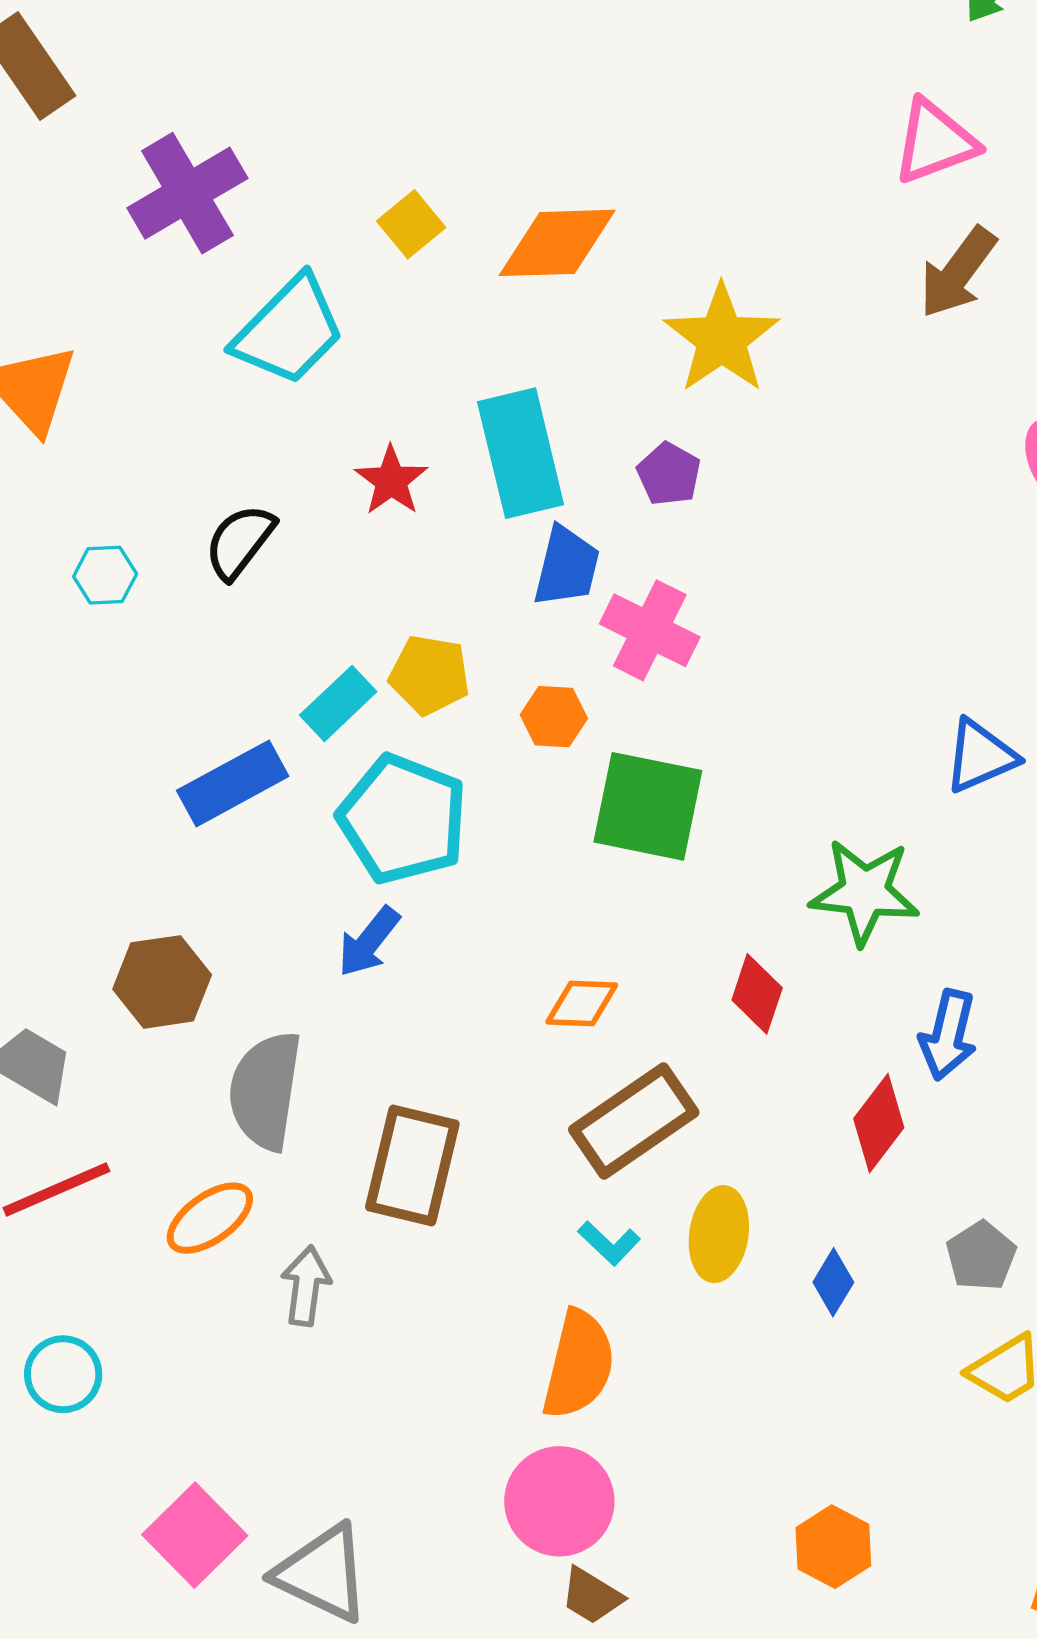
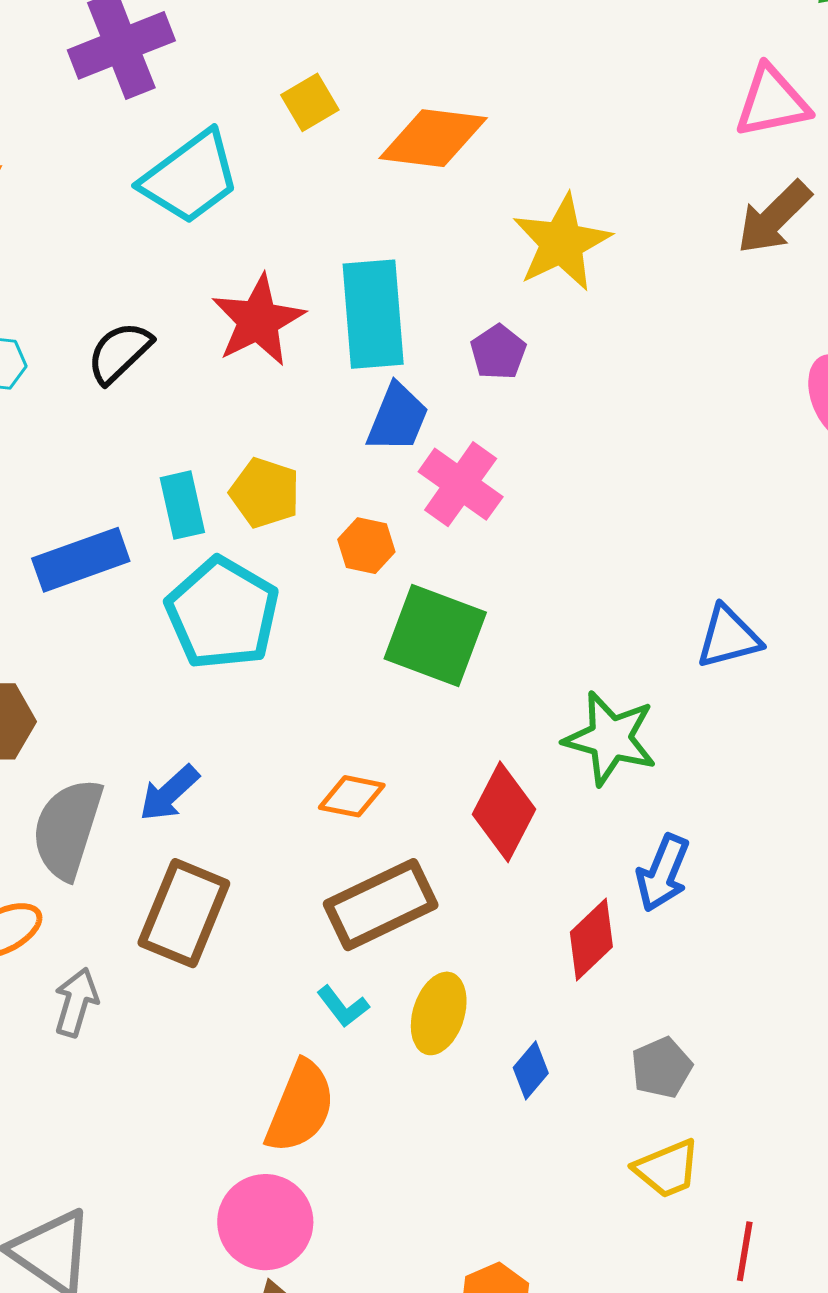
red star: (391, 481) -> (258, 320), size x1.5
cyan rectangle: (338, 703) -> (182, 505), turned -68
blue arrow: (369, 942) -> (169, 793), moved
red diamond: (757, 994) -> (504, 812), size x1.4

